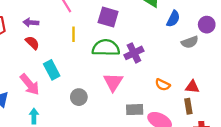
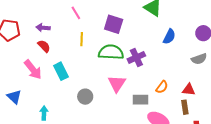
blue semicircle: (173, 19) -> (169, 37), moved
gray semicircle: (190, 42) -> (199, 59), moved
pink arrow: (30, 84) -> (33, 70), moved
orange semicircle: (163, 85) -> (162, 87), turned -80
gray rectangle: (135, 110) -> (140, 100), moved

